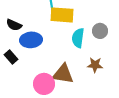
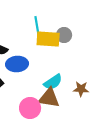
gray circle: (100, 31) -> (64, 35), moved
cyan semicircle: (78, 38) -> (53, 82), moved, turned -132

